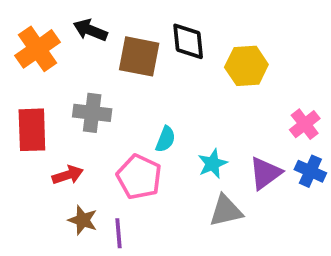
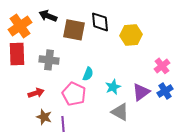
red rectangle: (32, 130) -> (17, 54), moved
blue cross: (310, 171) -> (165, 91), turned 35
gray triangle: (226, 211) -> (120, 112), turned 42

